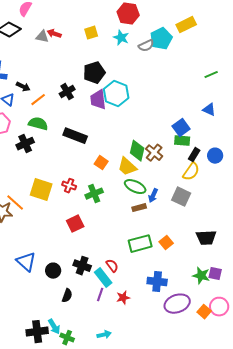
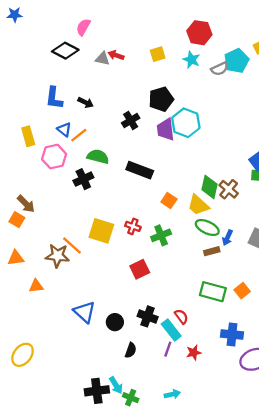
black arrow: (23, 87) -> (86, 102), moved
orange line: (38, 100) -> (79, 135), moved
green rectangle: (140, 244) -> (213, 292), turned 30

